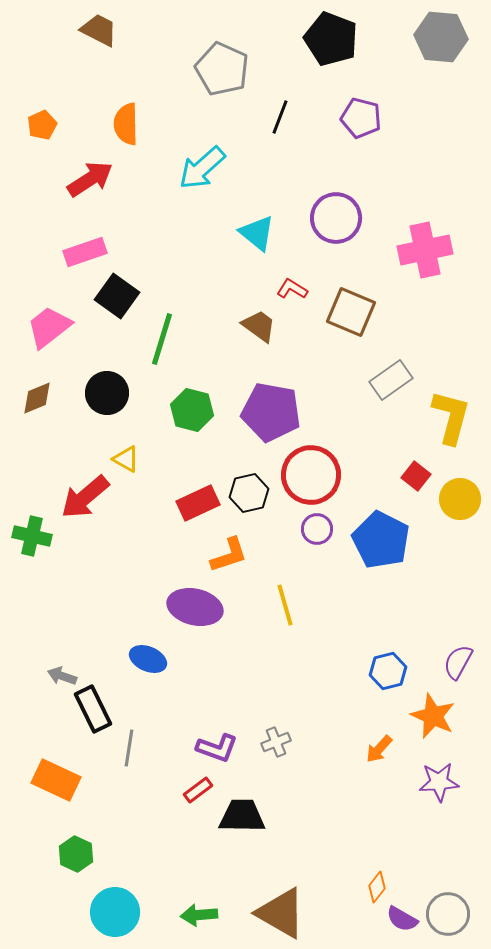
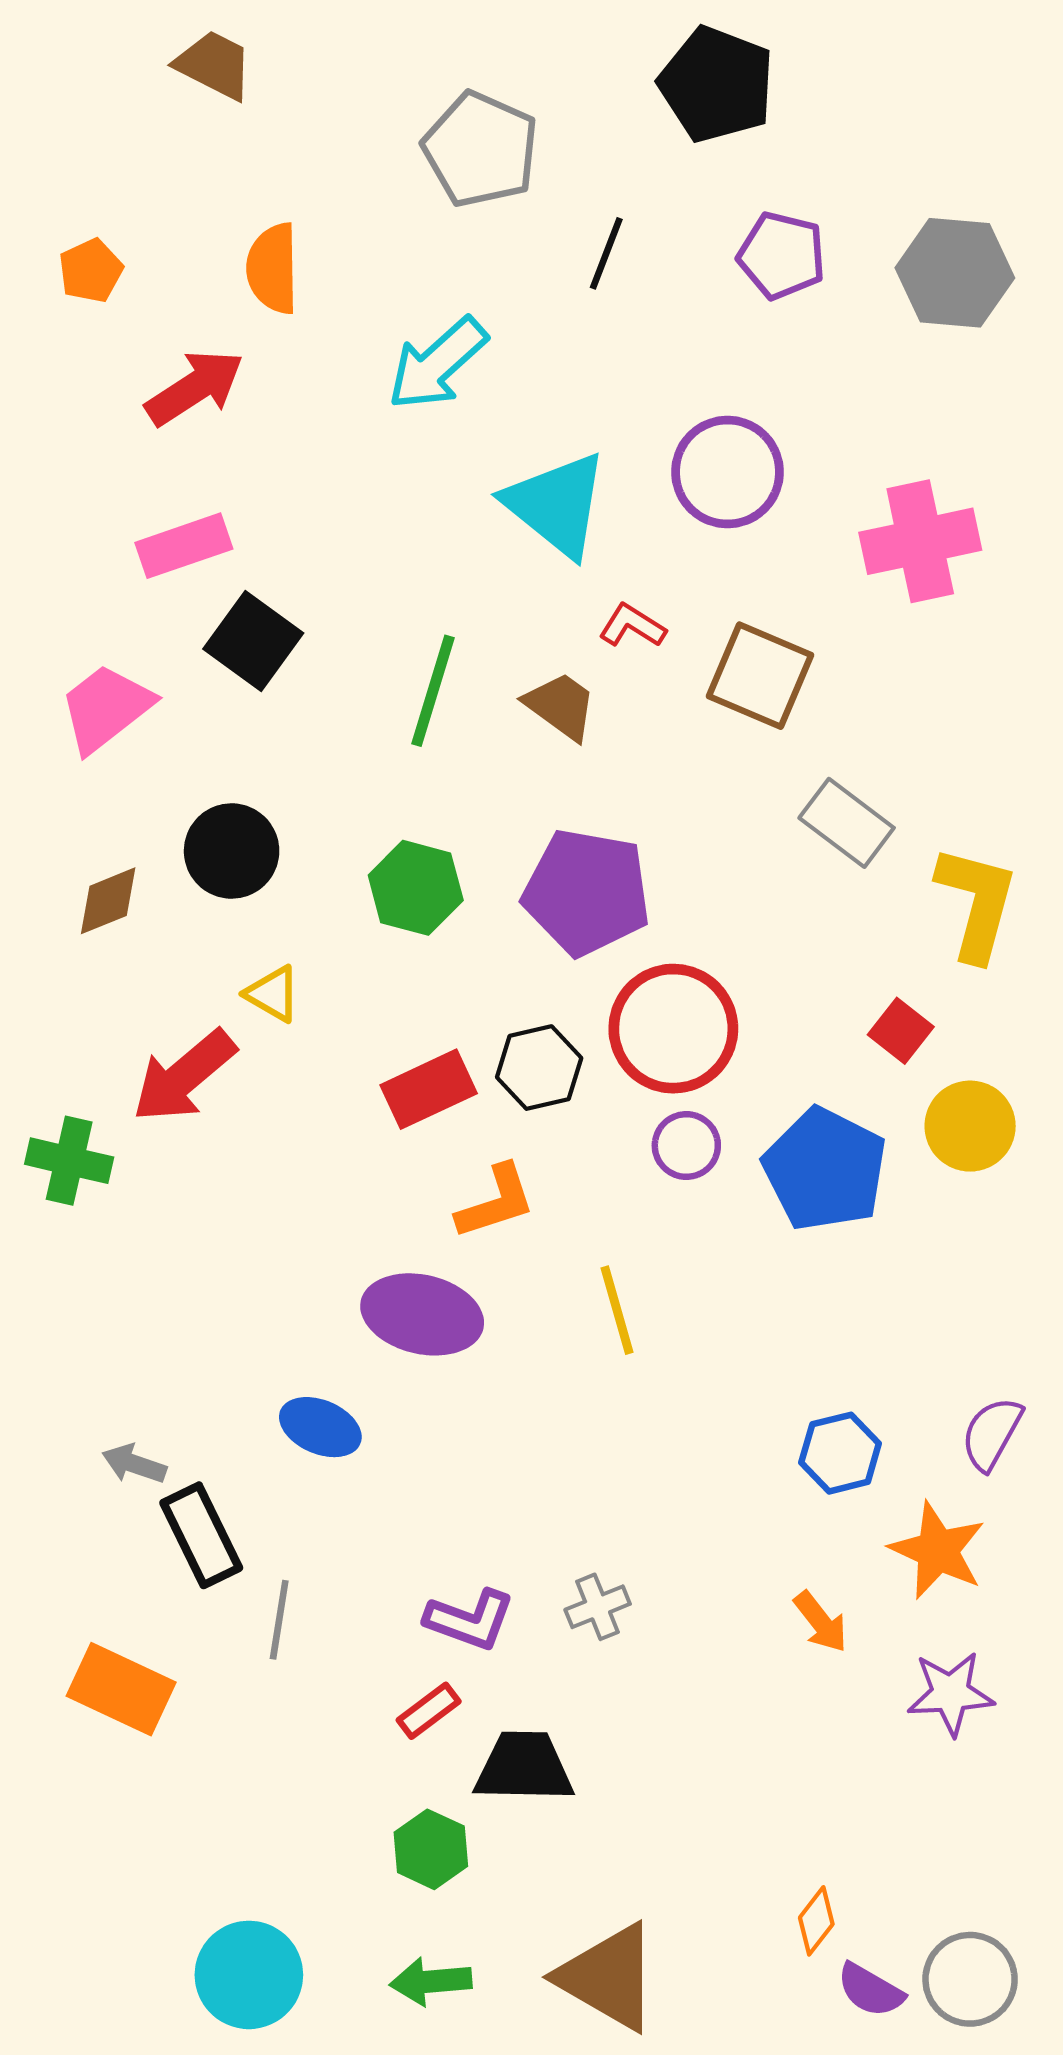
gray hexagon: (441, 37) -> (955, 273), moved
cyan triangle: (257, 233) -> (556, 505), size x1.4
green line: (162, 339) -> (433, 691), moved
gray rectangle: (391, 380) -> (847, 823), turned 72
brown diamond: (37, 398) -> (108, 901), moved
yellow circle: (460, 499) -> (970, 1126), moved
orange arrow: (379, 749) -> (821, 1622), turned -80
green hexagon: (76, 854) -> (431, 1849), moved

